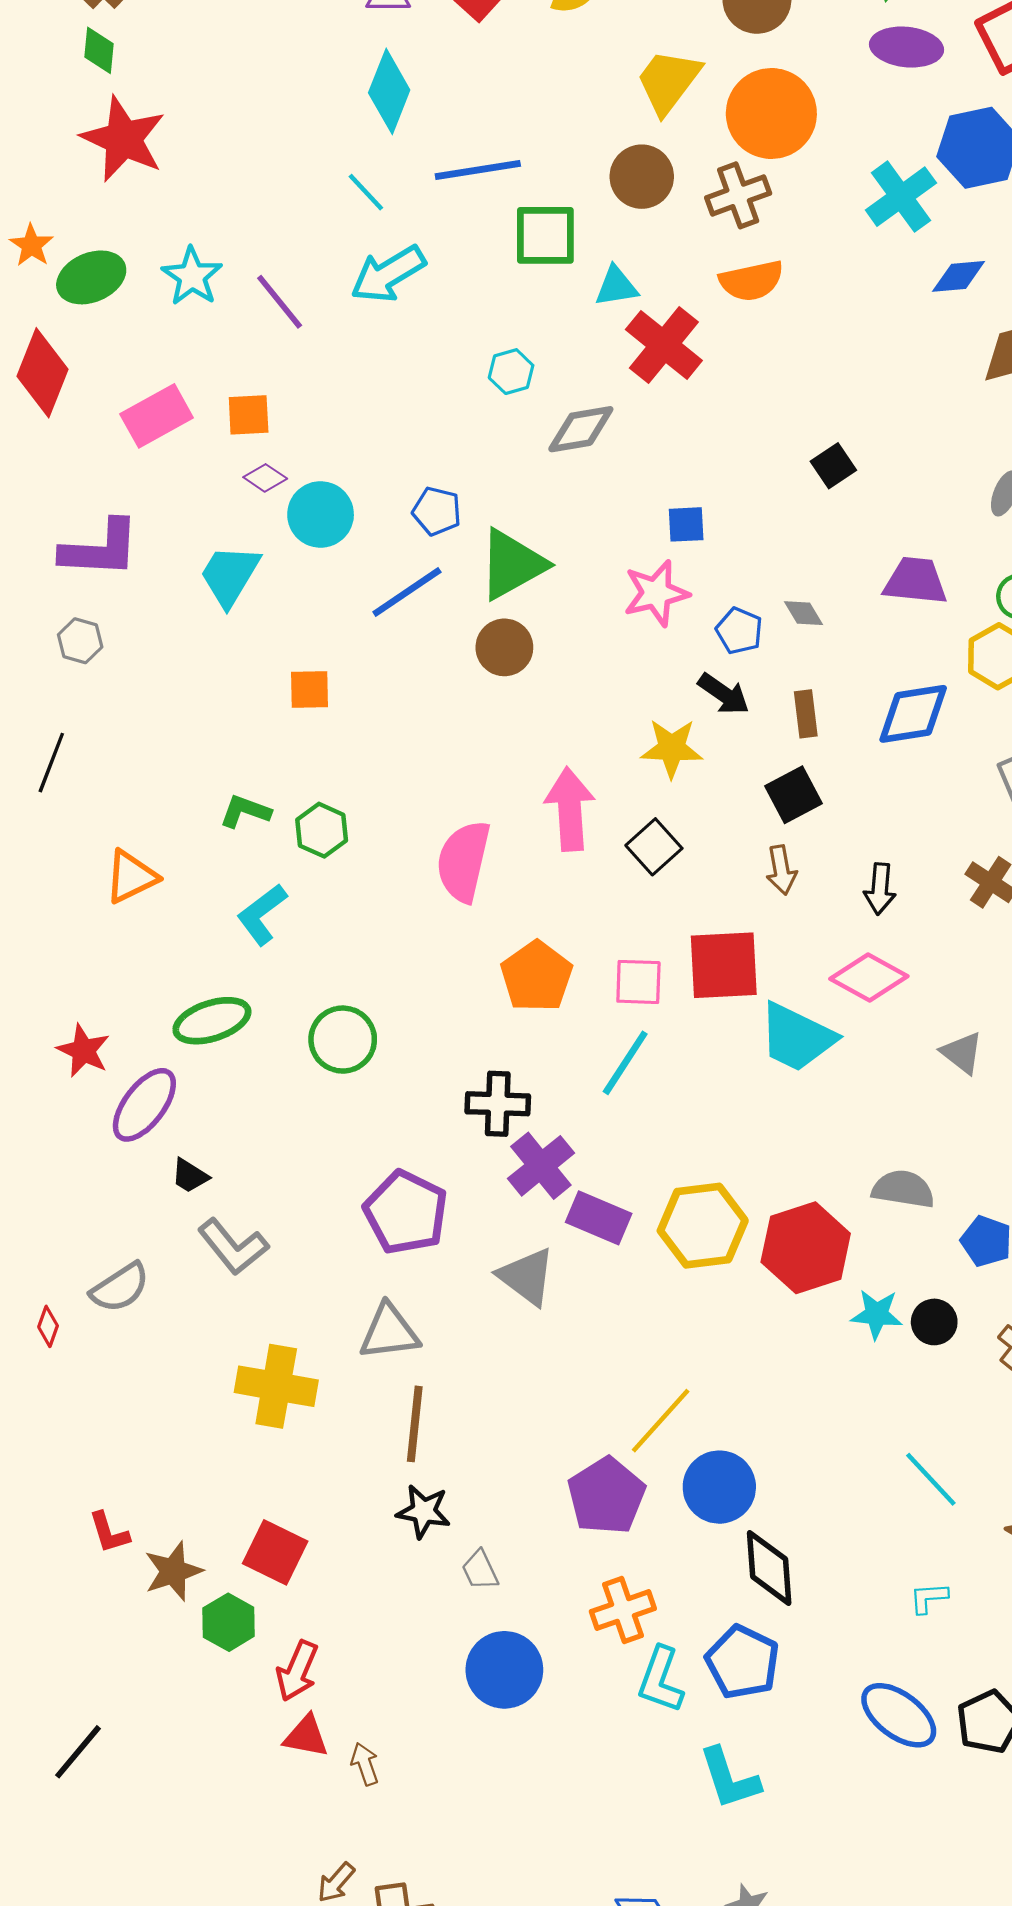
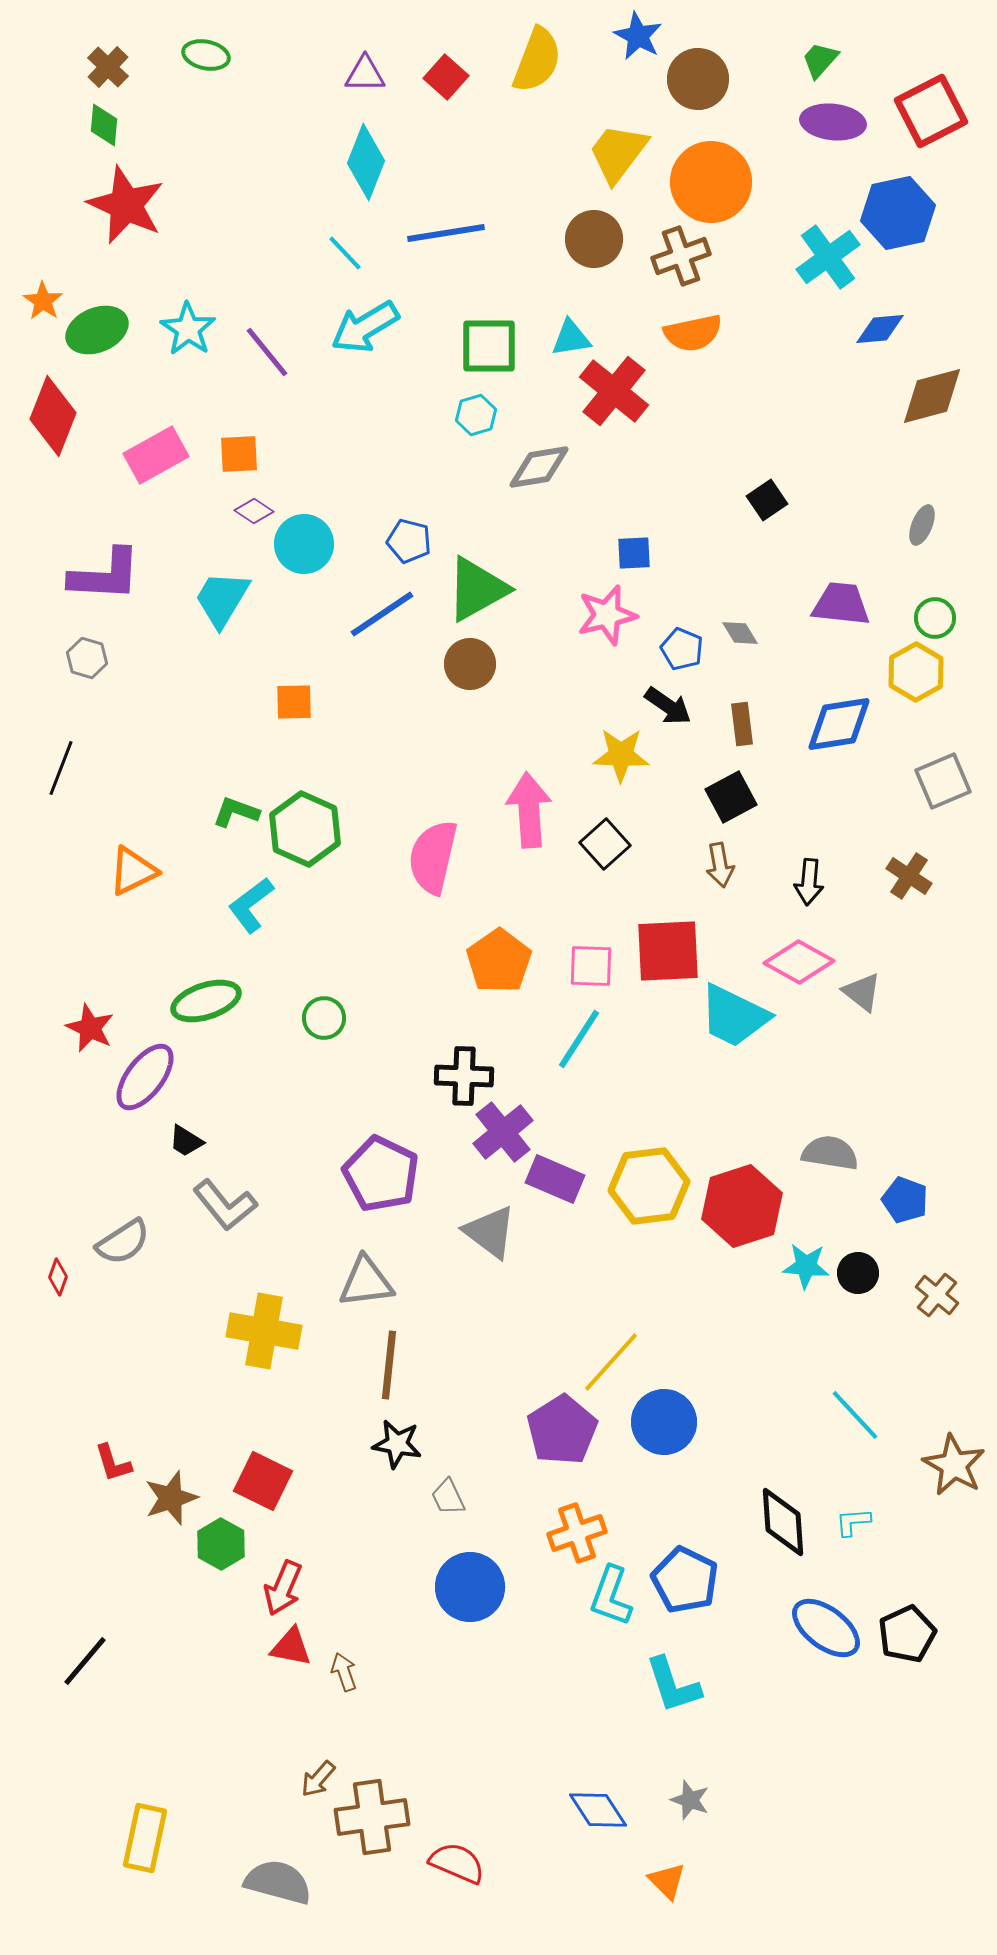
green square: (545, 235) -> (489, 346), moved
green hexagon: (322, 830) -> (305, 829), size x1.5
green circle: (343, 1040) -> (324, 1018), size x0.7
gray triangle: (962, 1053) -> (862, 992), moved
black diamond: (769, 1568) -> (783, 1522), moved

